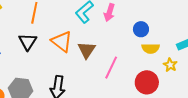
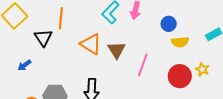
black triangle: (28, 42) -> (43, 38), moved
yellow star: (170, 65) -> (202, 69), moved

